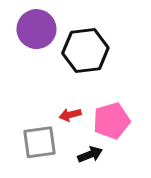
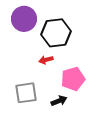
red arrow: (70, 115) -> (46, 60), moved

